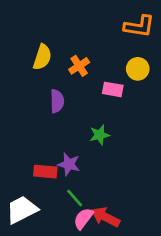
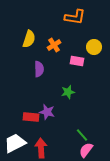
orange L-shape: (139, 26) -> (75, 17), moved
green line: (75, 198) -> (82, 135), moved
red arrow: (105, 217) -> (41, 148), moved, turned 60
pink semicircle: (83, 219) -> (86, 150), moved

